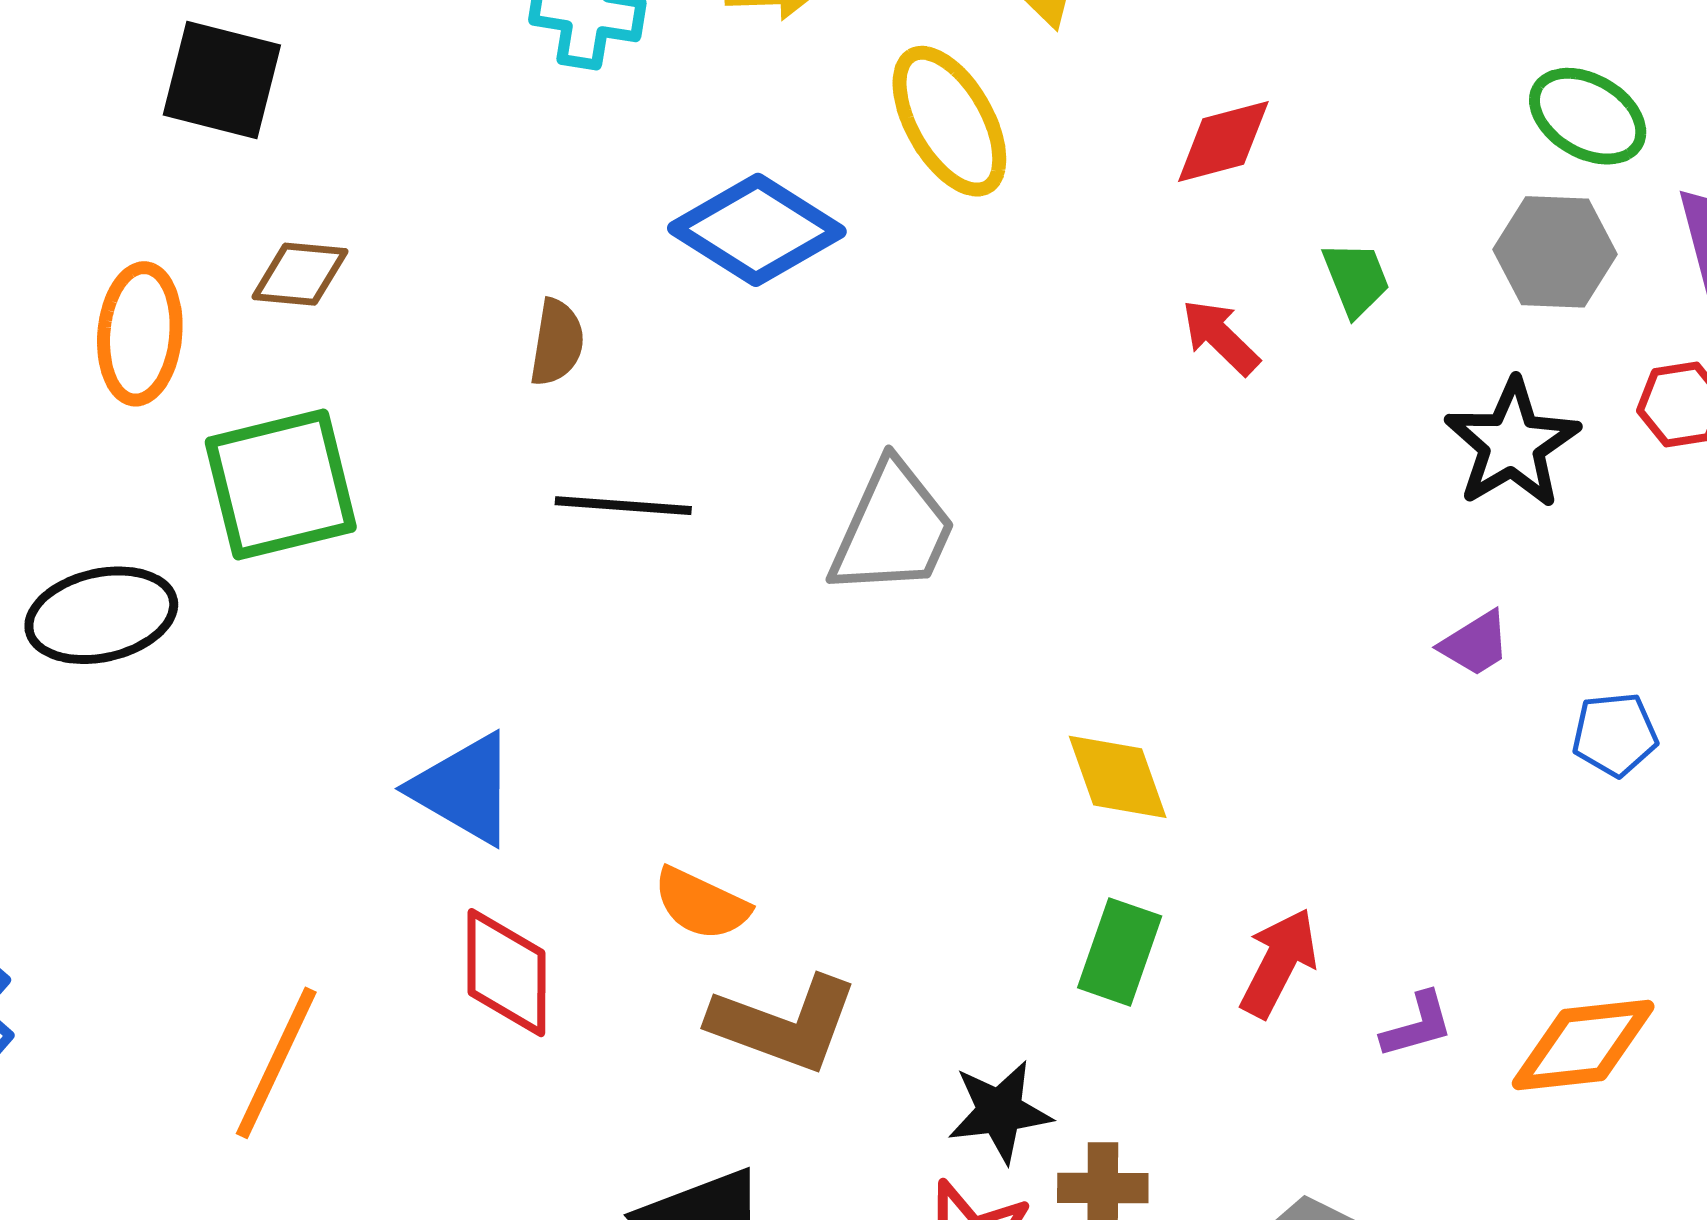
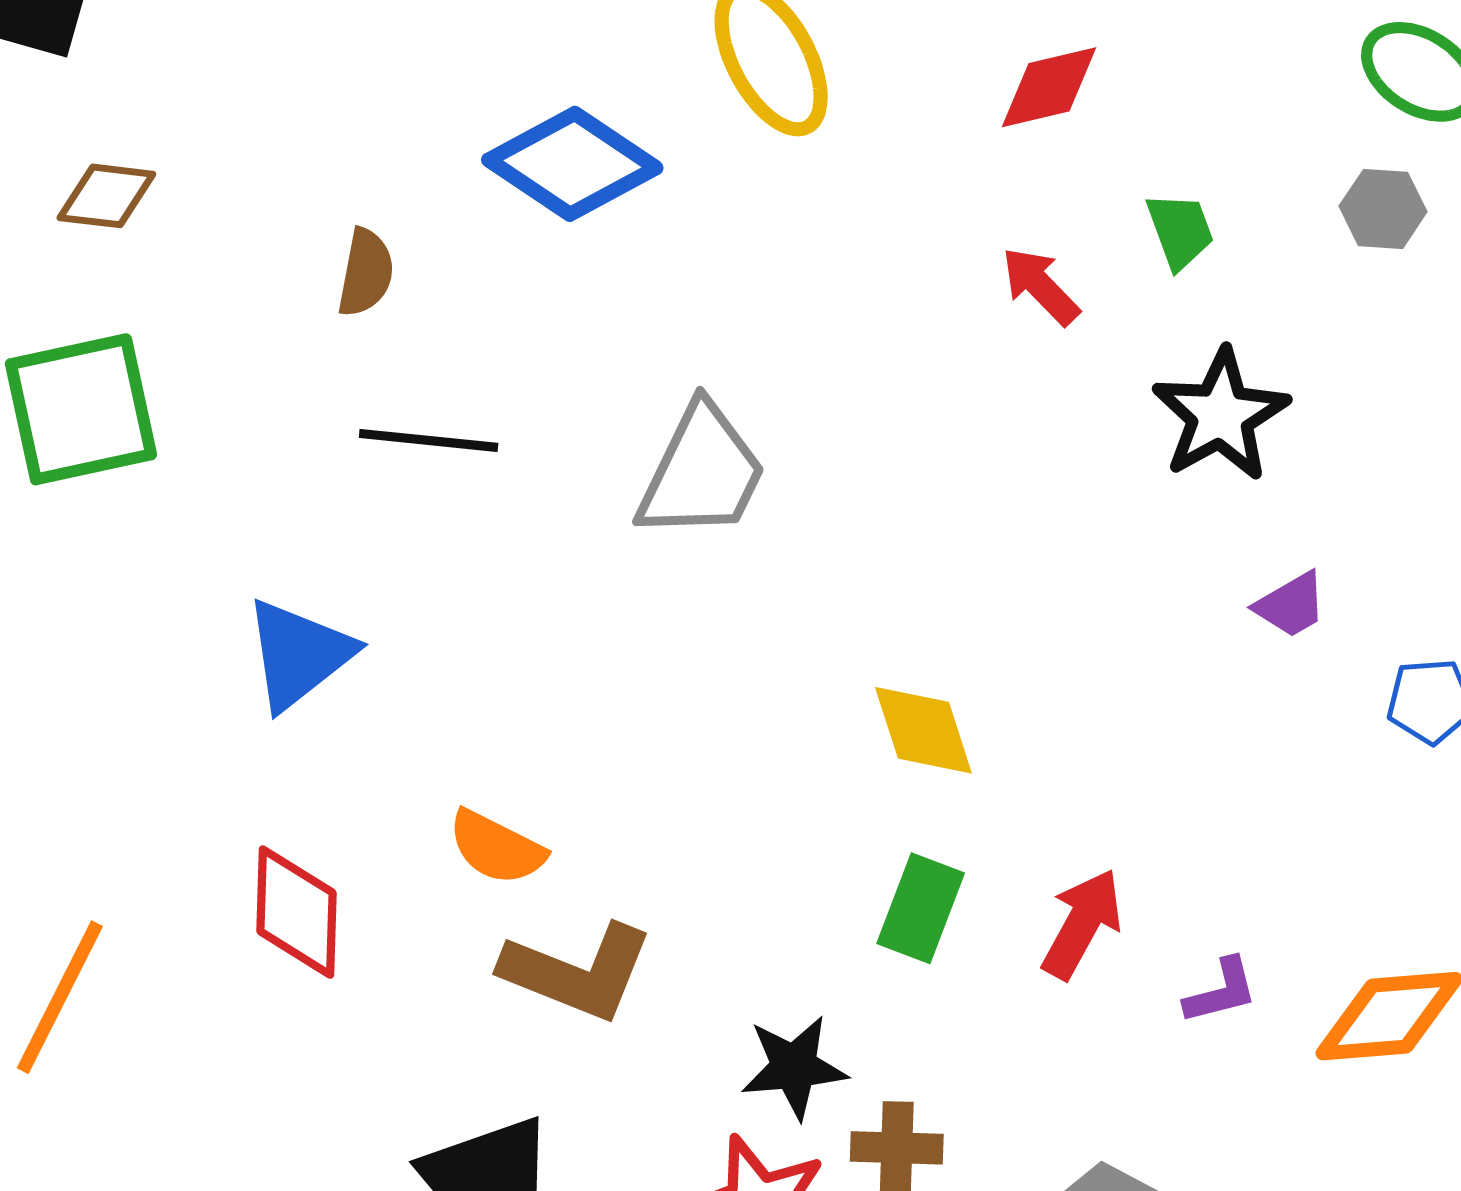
gray hexagon: (1555, 252) -> (1383, 209), size x0.7
black star: (1512, 444) -> (1220, 415), moved
blue triangle: (464, 789) -> (299, 654), moved, turned 50

